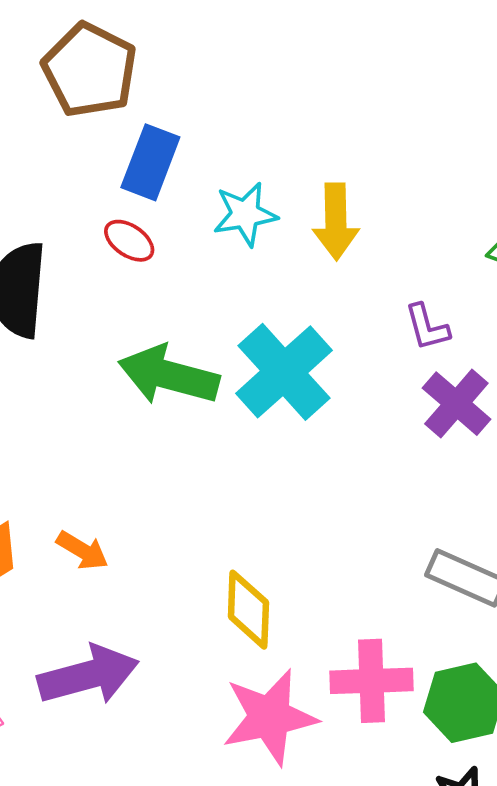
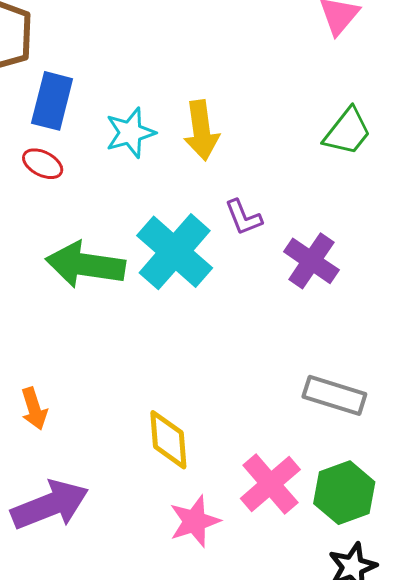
purple L-shape: (427, 327) -> (243, 217), moved
orange arrow: (82, 550) -> (34, 409), turned 48
pink cross: (371, 681) -> (270, 484), turned -32
pink star: (270, 717) -> (195, 521), size x0.7

